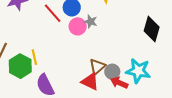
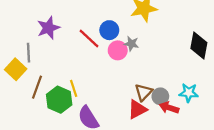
cyan star: (138, 71) -> (189, 93), size x0.7
red triangle: (90, 82) -> (137, 109), turned -48

